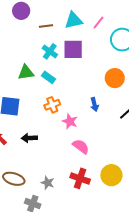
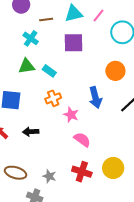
cyan cross: (50, 51) -> (31, 38), moved
blue arrow: (94, 104) -> (95, 97), size x1.5

